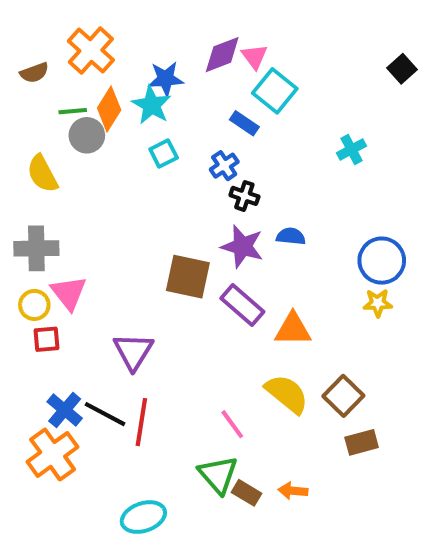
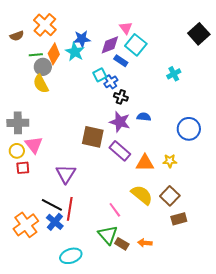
purple diamond: (222, 55) -> (110, 45), moved
black square: (402, 69) -> (199, 34), size x1.5
cyan square: (164, 153) -> (100, 75), moved
yellow semicircle: (42, 174) -> (41, 84), moved
yellow star: (378, 303) -> (170, 161), moved
blue cross: (65, 410) -> (55, 222), moved

